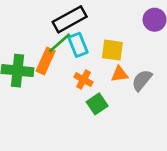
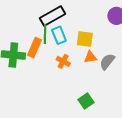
green line: (60, 43) -> (45, 34), turned -48
green square: (97, 104) -> (86, 101), moved

